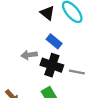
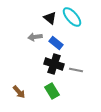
gray arrow: (29, 55) -> (35, 37), moved

